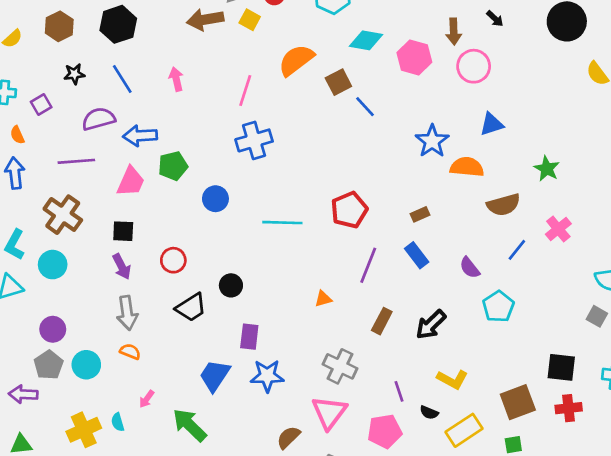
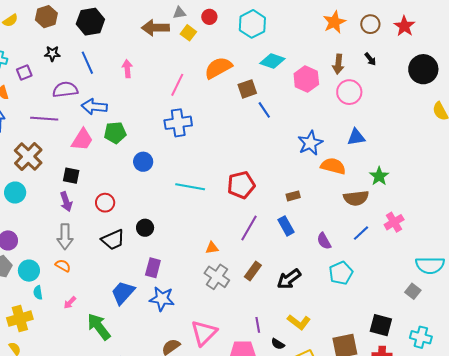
green star: (547, 169) -> (379, 176), moved
gray cross: (340, 366) -> (217, 277), moved
cyan semicircle: (118, 422) -> (38, 293), moved

